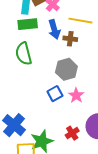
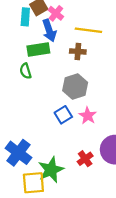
green rectangle: (28, 24) -> (38, 49), moved
blue arrow: (54, 29) -> (49, 30), moved
green semicircle: (24, 54) -> (26, 71), size x0.6

